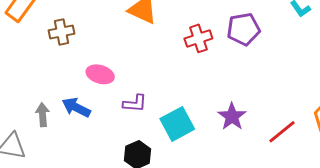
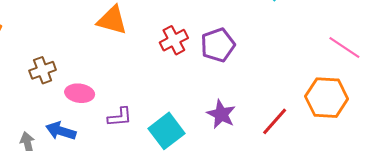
purple pentagon: (243, 29) -> (218, 45), moved
brown cross: (62, 32) -> (43, 70), moved

